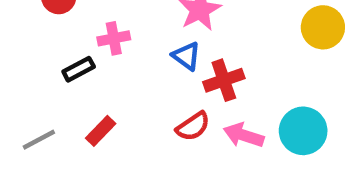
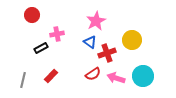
yellow circle: (323, 27) -> (132, 40), moved
gray line: (39, 140) -> (23, 80), turned -49

